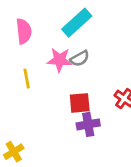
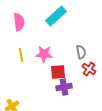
gray semicircle: (80, 58) -> (81, 52), moved, turned -72
pink star: (60, 60) -> (44, 54), moved

